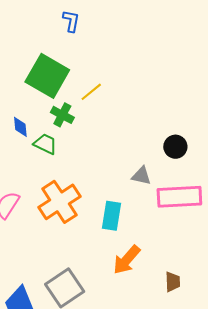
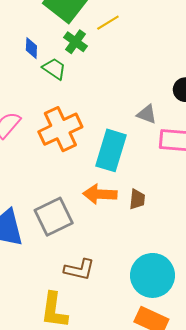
cyan rectangle: (112, 216) -> (111, 150), size x1.4
orange arrow: (127, 260) -> (100, 194), moved, turned 44
brown trapezoid: (173, 282) -> (137, 199), moved

